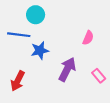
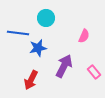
cyan circle: (36, 15) -> (46, 18), moved
red arrow: (18, 81) -> (31, 80), moved

